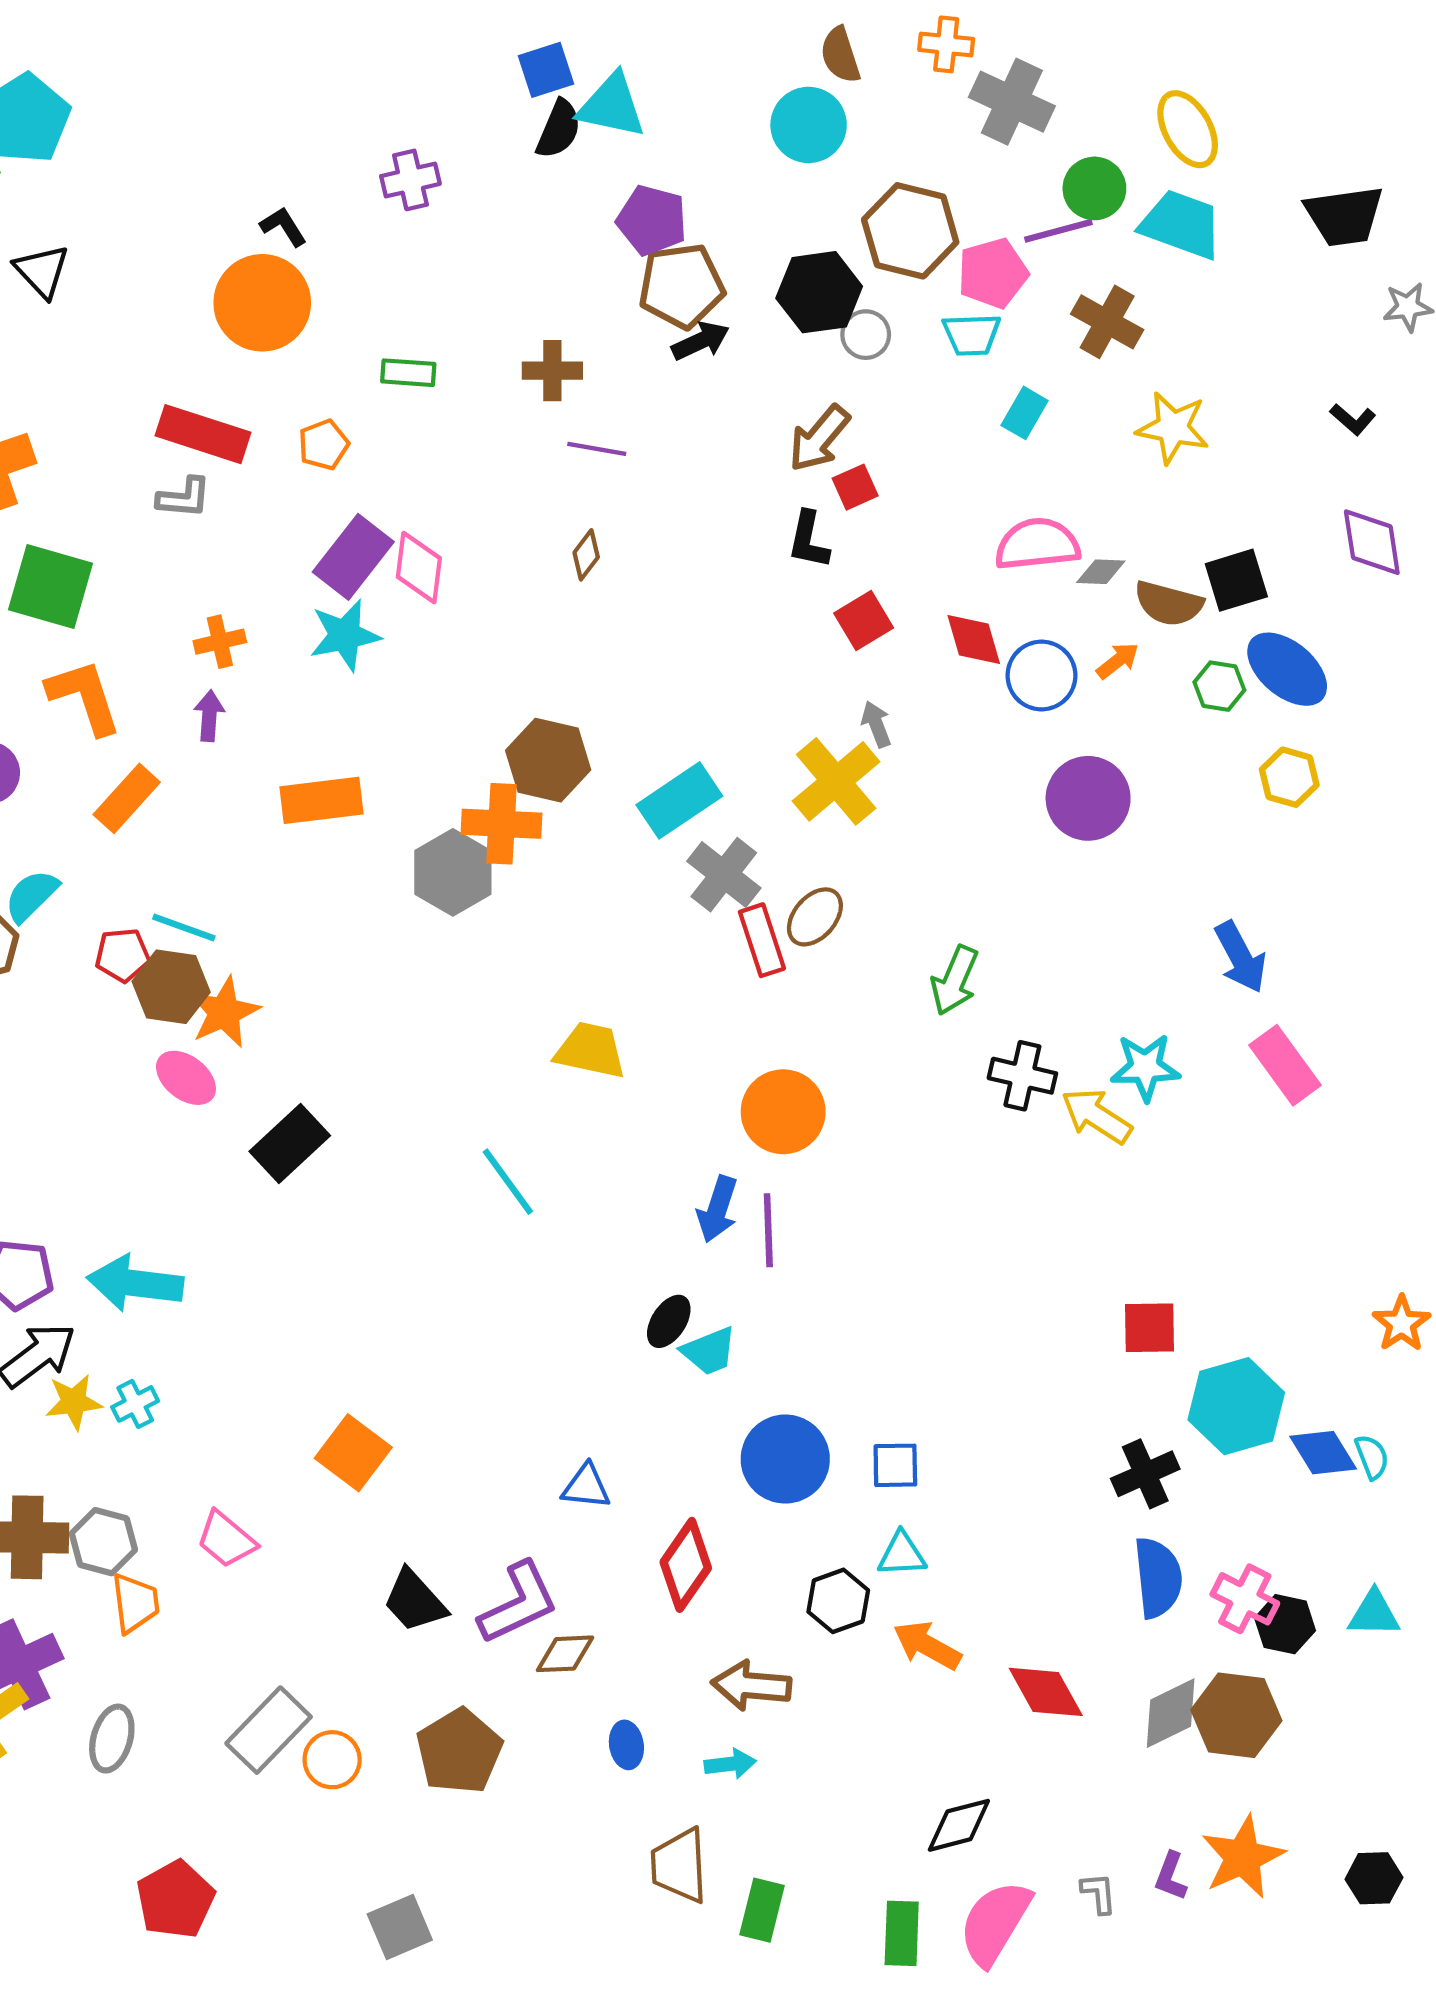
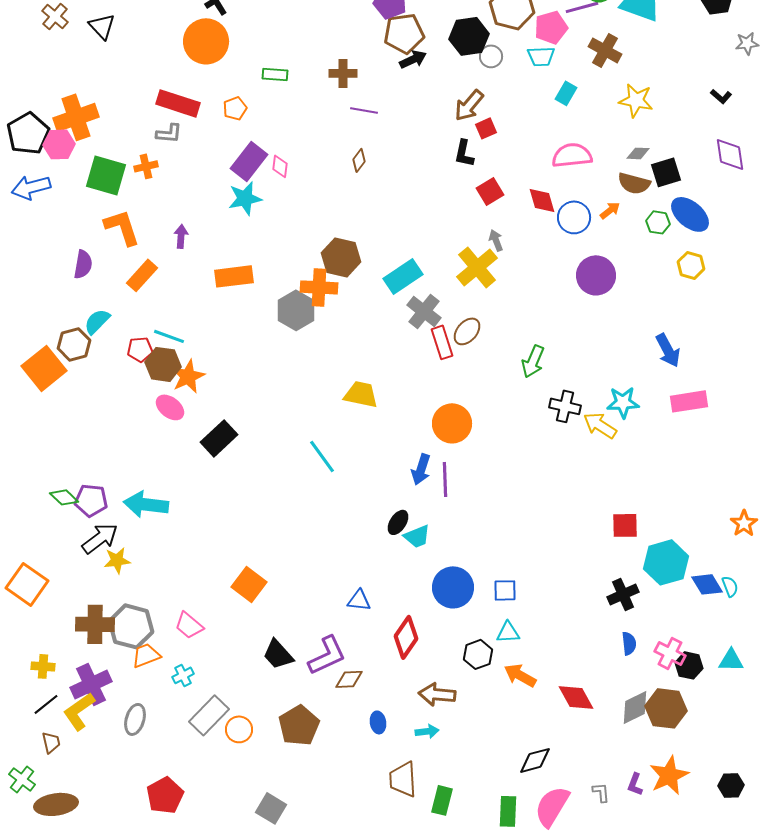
pink diamond: (419, 568) -> (280, 166), size x0.7
gray diamond: (1101, 572) -> (638, 153), moved
orange cross: (220, 642) -> (146, 166), moved
pink rectangle: (1285, 1065) -> (689, 401), turned -63
cyan cross: (135, 1404) -> (183, 675), moved
gray hexagon: (103, 1542) -> (131, 626), size x1.4
blue semicircle: (1158, 1578) -> (629, 643), size x0.6
orange trapezoid: (135, 1603) -> (146, 655), turned -104
gray square: (400, 1927) -> (271, 808), turned -36

